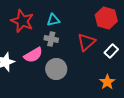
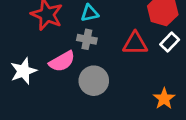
red triangle: (86, 42) -> (135, 43), turned 42
white rectangle: (111, 51) -> (170, 42), moved

